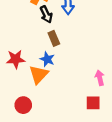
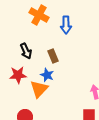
black arrow: (46, 14) -> (26, 51), moved

